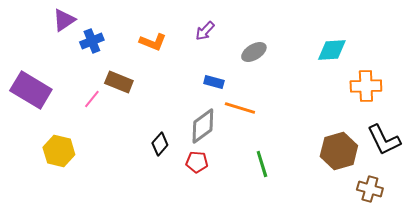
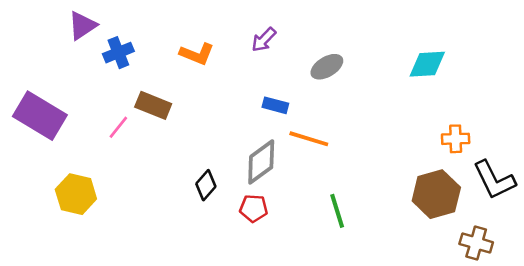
orange cross: (366, 86) -> (456, 139), moved, size x0.7

